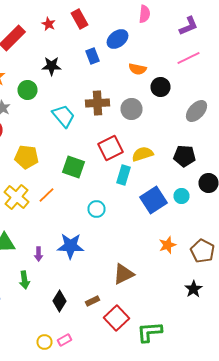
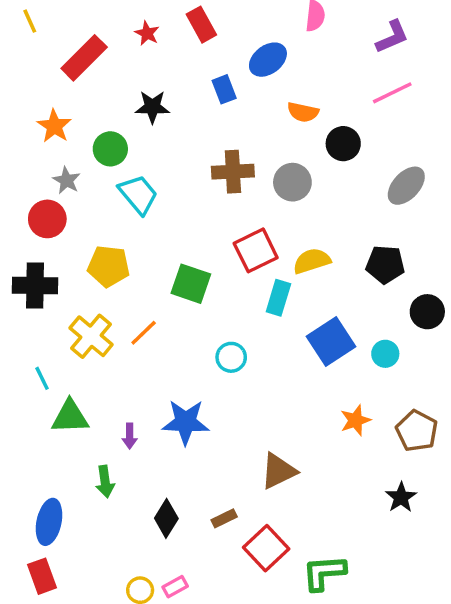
cyan trapezoid: (64, 116) -> (138, 194), moved
cyan circle: (182, 196) -> (385, 354), moved

